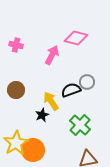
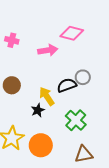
pink arrow: (52, 55) -> (48, 50), turned 54
orange circle: (33, 150) -> (41, 145), moved

